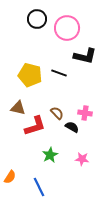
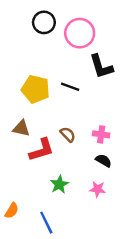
black L-shape: (85, 56) -> (101, 66), turned 60
black semicircle: (72, 127) -> (103, 161), moved

